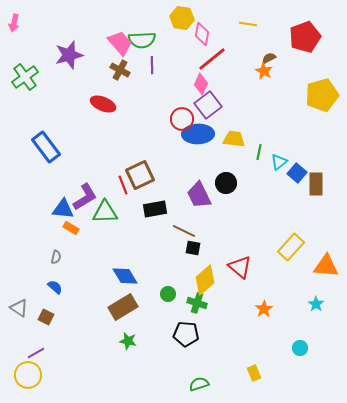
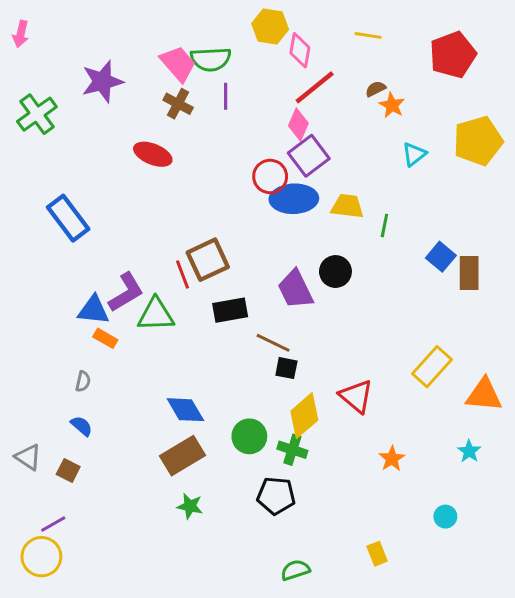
brown semicircle: (269, 58) -> (376, 89), moved
cyan triangle: (279, 162) -> (414, 154), moved
green circle: (168, 294) -> (249, 436), size x1.5

